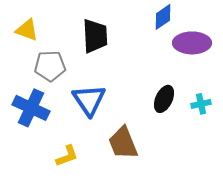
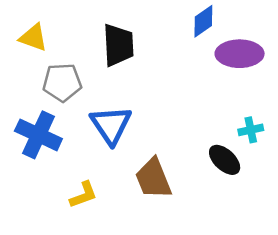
black ellipse: (164, 99) -> (225, 160), moved, turned -72

